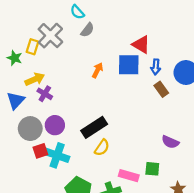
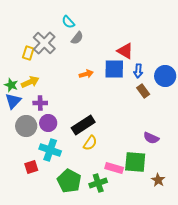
green star: (15, 58) -> (11, 85), moved
orange arrow: (97, 70) -> (86, 74), turned 48
purple cross: (45, 94) -> (40, 103), moved, turned -32
red square: (40, 151) -> (31, 167), moved
green square: (152, 169) -> (135, 162), size x1.6

